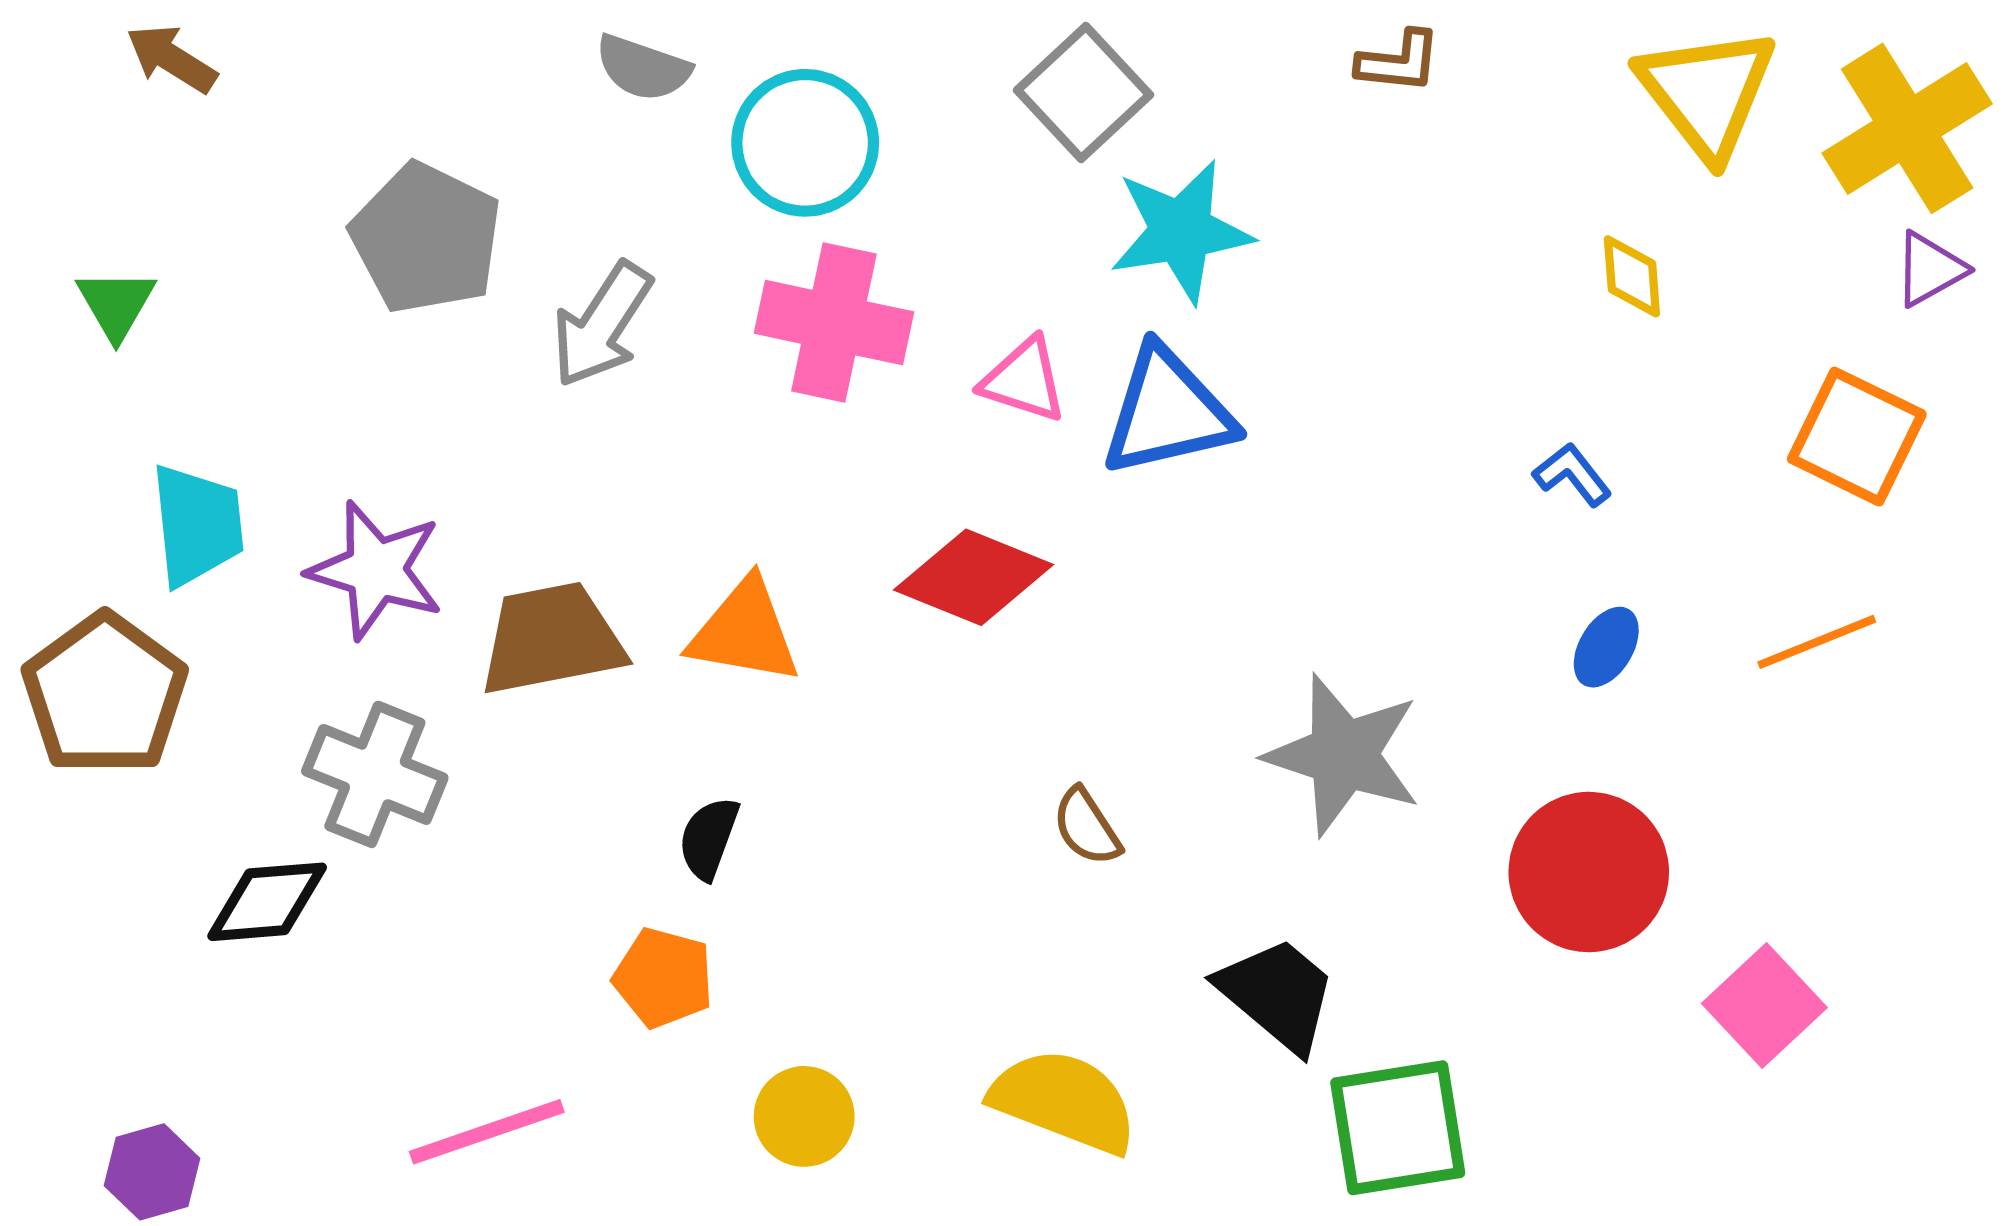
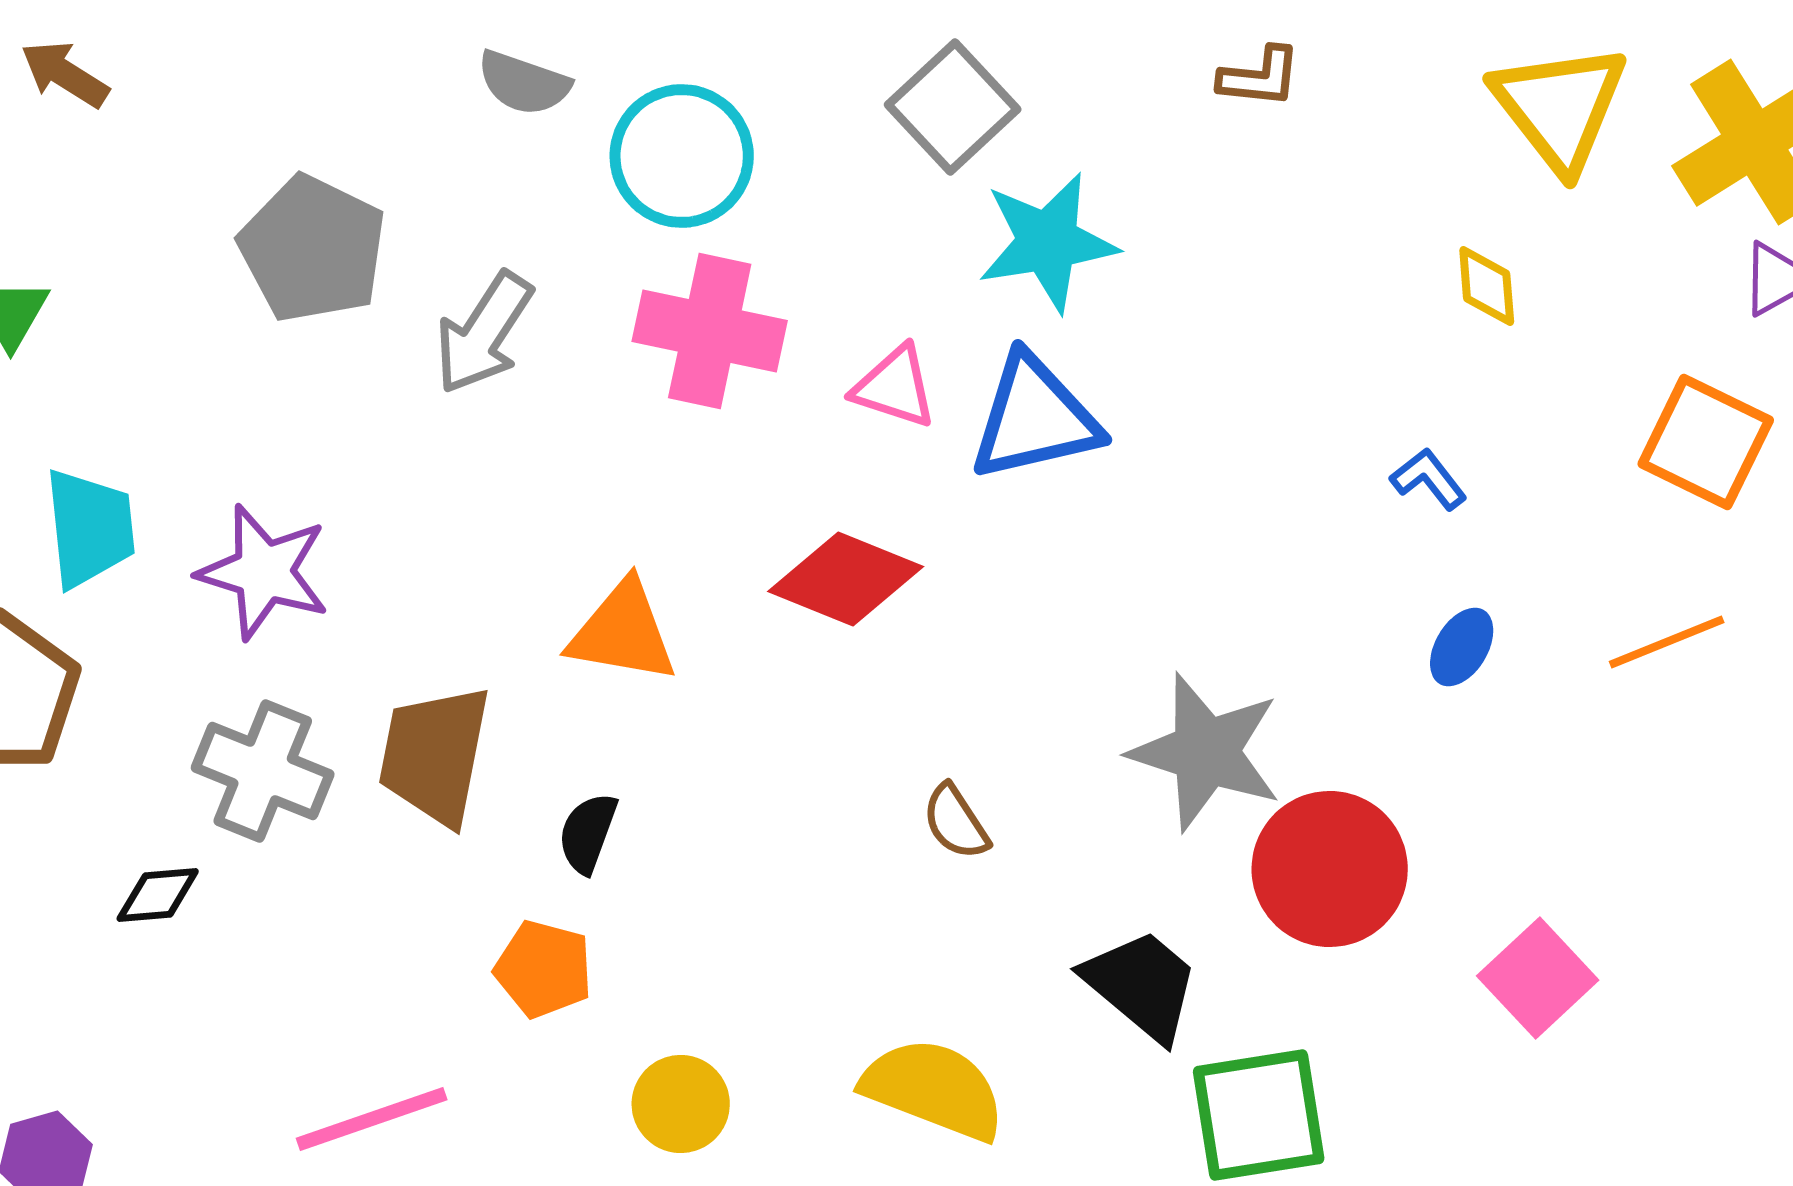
brown trapezoid: (551, 639) -> (435, 755), moved, turned -68
red circle: (1589, 872) -> (1330, 869), moved
black diamond: (267, 902) -> (158, 895), size x0.7
pink square: (1764, 1006) -> (1538, 978), moved

